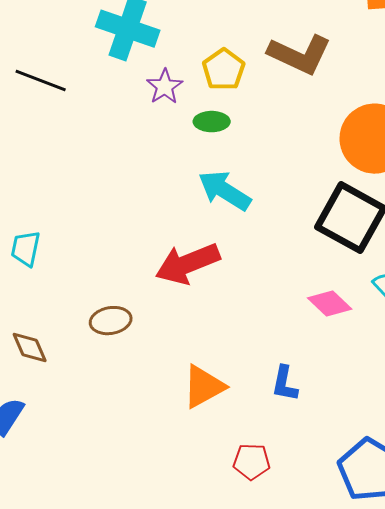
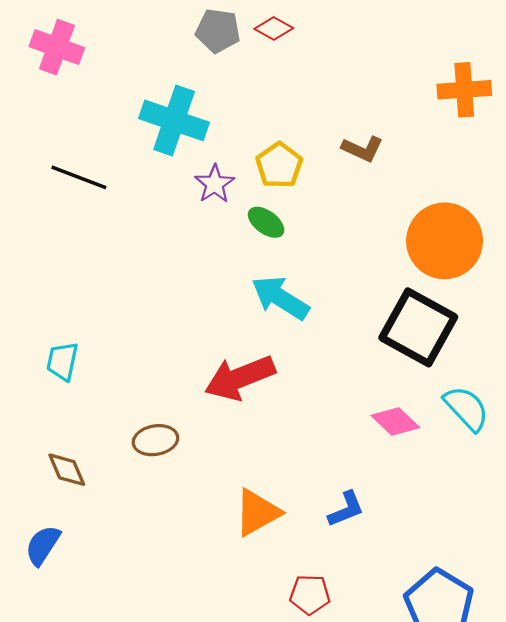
brown L-shape: (300, 55) -> (362, 149), size x0.6
green ellipse: (212, 122) -> (266, 222), turned 36
blue L-shape: (285, 384) -> (346, 509), turned -123

